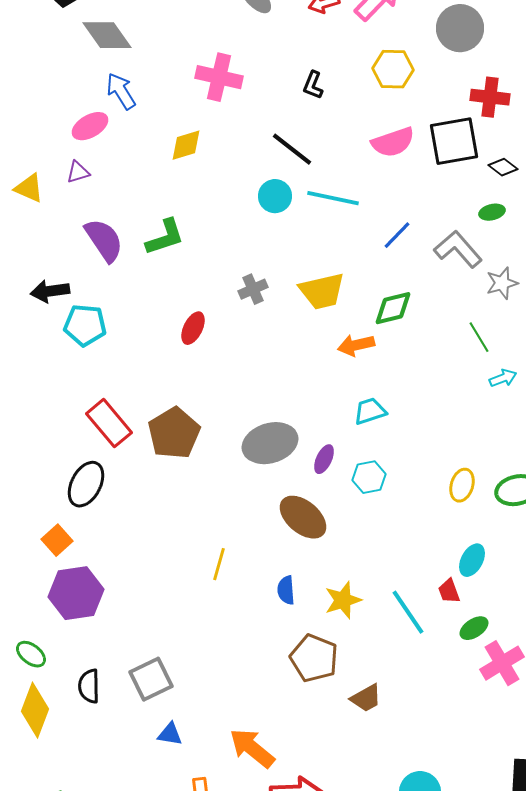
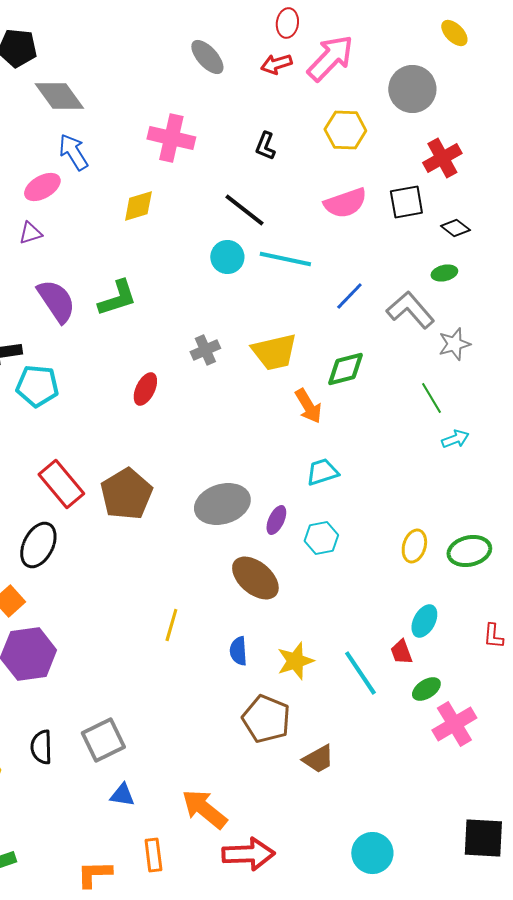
red cross: (490, 97) -> (442, 158), turned -36
black square: (454, 141) -> (406, 202), size x0.7
orange arrow: (356, 345) -> (308, 406), turned -108

